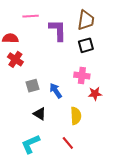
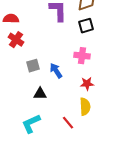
red star: (95, 94) -> (87, 84), moved
black triangle: (40, 114) -> (40, 94), turned -32
yellow semicircle: (76, 116) -> (85, 107), moved

